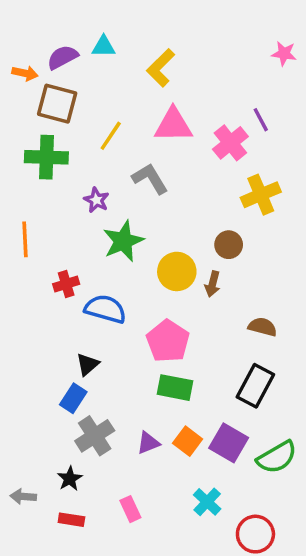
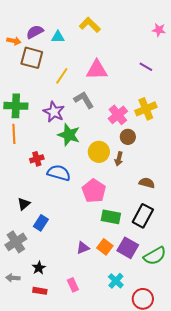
cyan triangle: (104, 46) -> (58, 37), moved
yellow L-shape: (161, 68) -> (90, 25), moved, turned 90
purple line: (261, 120) -> (146, 67), turned -32
pink cross: (230, 143) -> (118, 115), moved
green cross: (46, 157) -> (16, 106), moved
purple star: (96, 200) -> (54, 112), size x1.5
green star: (123, 241) -> (69, 135), turned -30
black triangle: (88, 364) -> (24, 204), moved
green rectangle: (175, 388) -> (111, 217), moved
gray cross: (95, 436) -> (16, 242), moved

